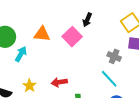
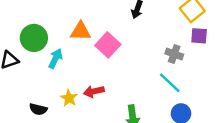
pink square: (72, 37) -> (108, 45), moved
red arrow: (59, 82) -> (94, 91), moved

